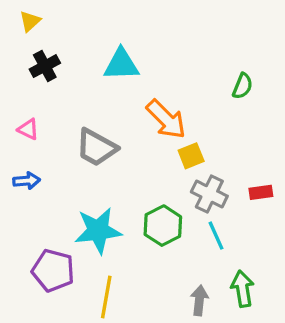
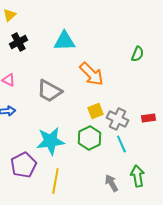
yellow square: (191, 156) -> (95, 111), moved
purple pentagon: (53, 270) -> (23, 165), turned 30
gray arrow: (199, 300) -> (111, 183), turned -36

